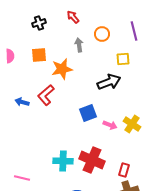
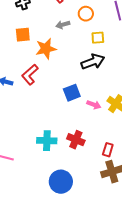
gray arrow: (79, 45) -> (63, 25), turned -96
yellow square: (123, 59) -> (98, 38), moved
red cross: (92, 160) -> (76, 140), size x0.7

